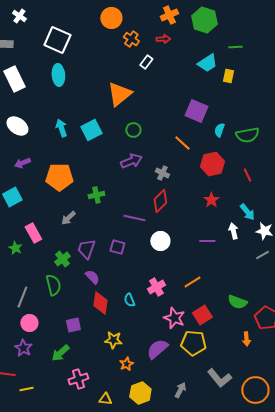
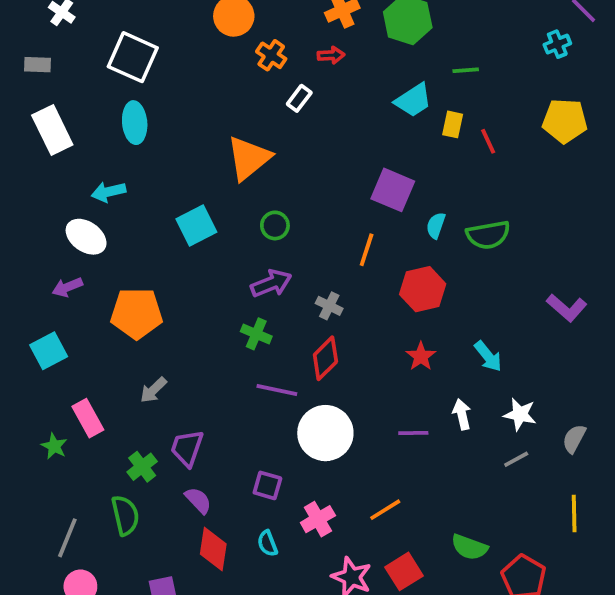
white ellipse: (17, 126) -> (86, 237), moved
cyan arrow: (61, 128) -> (108, 192), moved, turned -84
orange line: (182, 143) -> (367, 250), turned 66
red line: (247, 175) -> (488, 141), moved
green cross: (96, 195) -> (256, 334), moved, turned 35
cyan arrow: (247, 212) -> (488, 356), moved
white circle: (160, 241) -> (325, 433), size x1.5
purple square: (117, 247) -> (267, 485), moved

